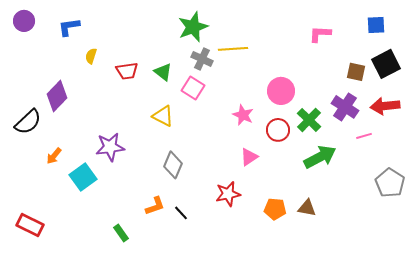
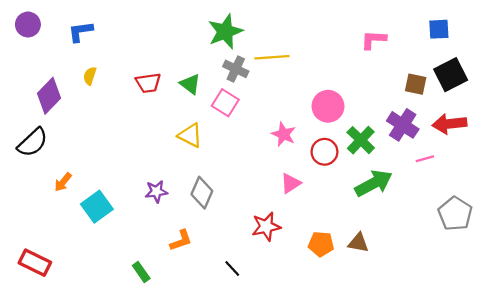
yellow semicircle: (91, 56) -> (90, 76), moved
purple diamond: (57, 96) -> (49, 96), moved
purple star: (110, 147) -> (156, 191), moved, size x0.7
black line: (181, 213) -> (232, 269), moved

